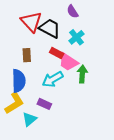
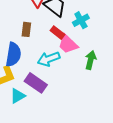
green arrow: (82, 74) -> (91, 60), moved
purple rectangle: (44, 104) -> (36, 83), size x1.5

